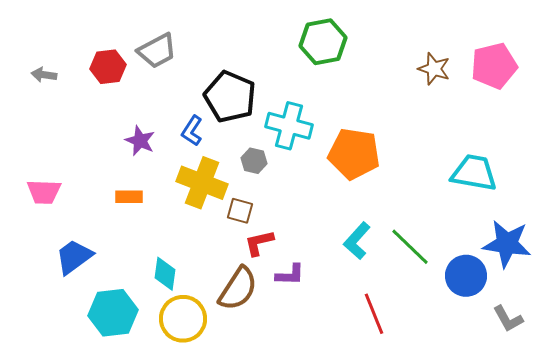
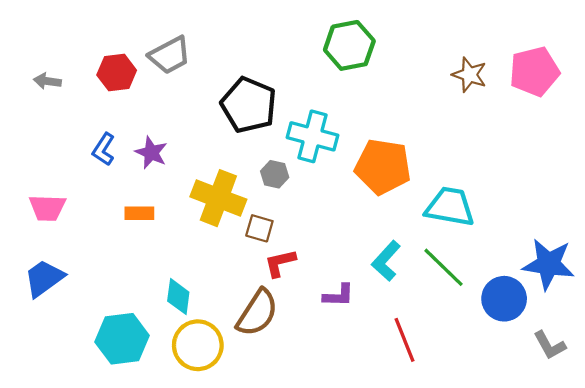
blue L-shape: (192, 131) -> (104, 149), moved
cyan trapezoid: (474, 173) -> (450, 207), moved
blue trapezoid: (74, 257) -> (44, 278), moved
purple L-shape: (290, 275) -> (338, 295), moved

